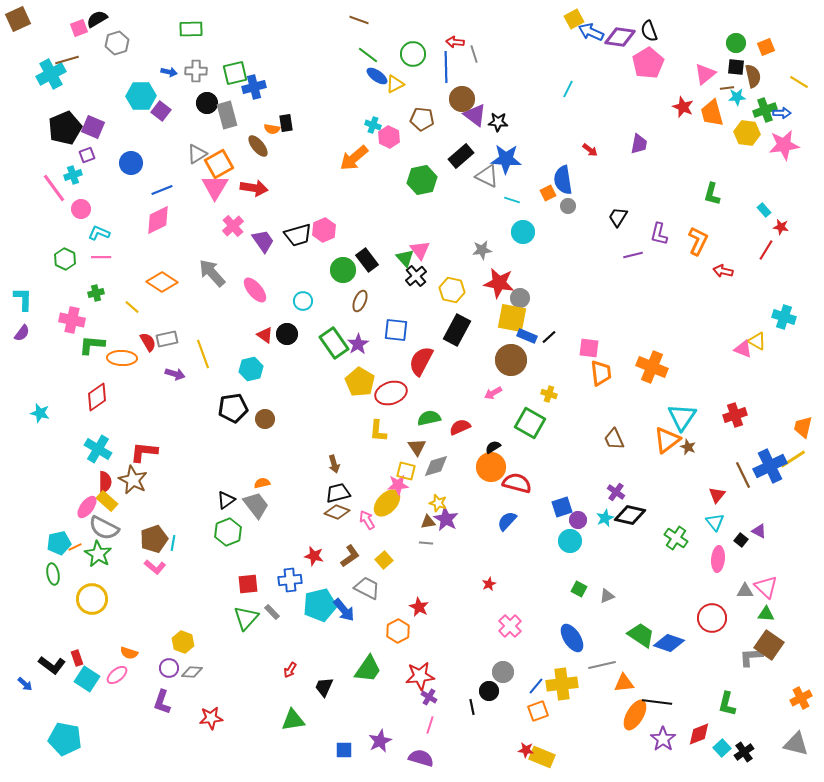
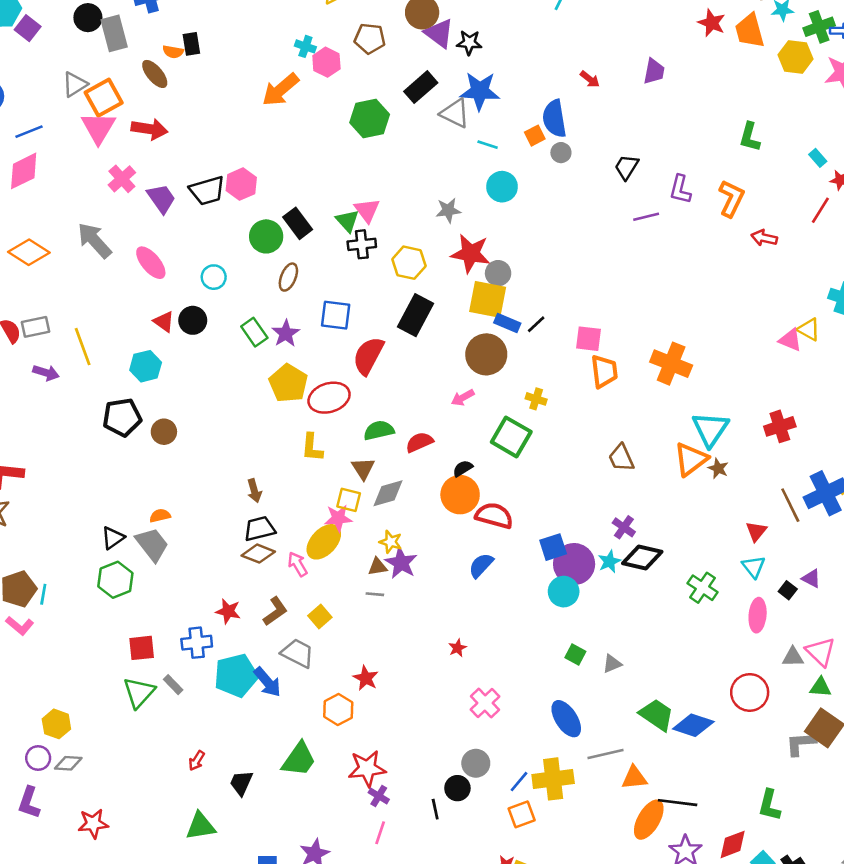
black cross: (416, 276) -> (362, 244), turned 35
green rectangle: (334, 343) -> (254, 332), size x0.7
purple circle: (578, 520) -> (574, 564), size x1.8

